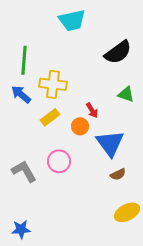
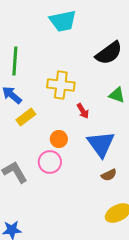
yellow cross: (53, 84) -> (61, 85), moved
yellow rectangle: (50, 117) -> (26, 117), moved
orange circle: (80, 126) -> (59, 139), moved

